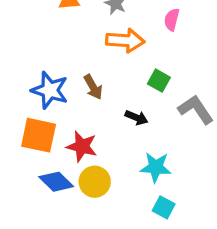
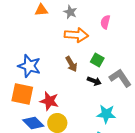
brown arrow: (93, 87) -> (71, 64), moved
black arrow: (136, 117) -> (94, 81), moved
cyan star: (156, 167) -> (106, 114), moved

